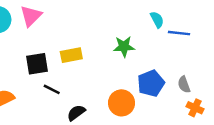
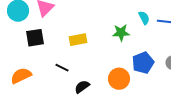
cyan semicircle: (157, 20) -> (144, 18), moved
black square: (37, 64) -> (35, 38), moved

